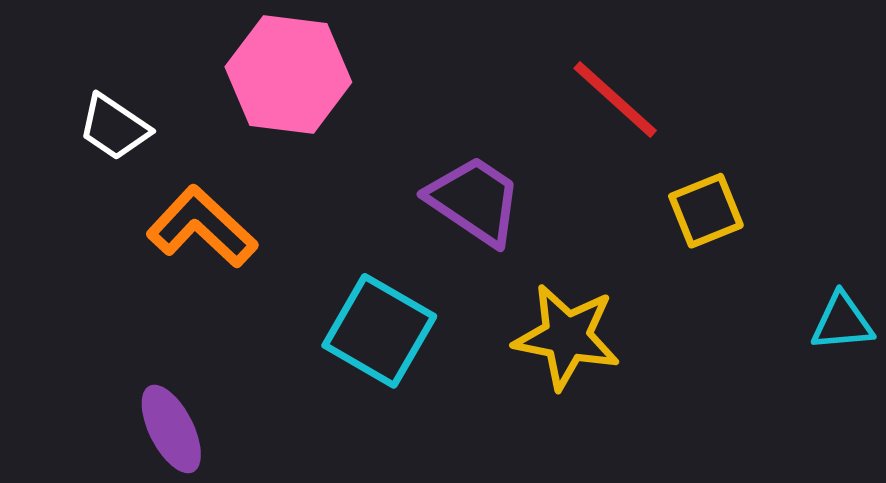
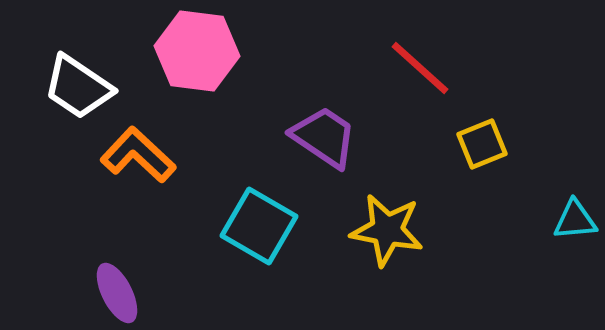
white trapezoid: (114, 127) -> (78, 87), size x1.4

